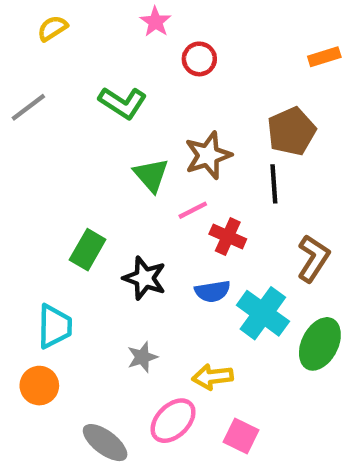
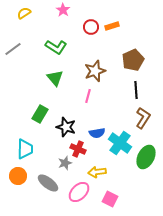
pink star: (155, 22) -> (63, 10), moved
orange rectangle: (324, 57) -> (112, 26), moved
green triangle: (151, 175) -> (55, 78), moved
black line: (274, 184) -> (136, 90), moved
pink line: (193, 210) -> (88, 96), turned -48
red cross: (228, 236) -> (78, 149), moved
gray ellipse: (105, 443) -> (48, 183), moved

